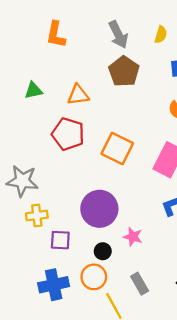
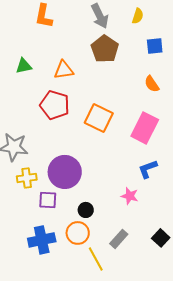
purple circle: (99, 209) -> (65, 172), moved
pink star: (133, 237) -> (130, 196), moved
gray rectangle: (140, 284) -> (119, 239), turned 72

